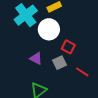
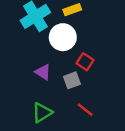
red line: (82, 72) -> (85, 110), moved

